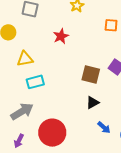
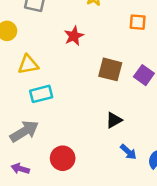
brown square: (91, 74) -> (110, 69), moved
red circle: (52, 133) -> (63, 158), size x0.7
purple arrow: (19, 141) -> (20, 169), turned 80

